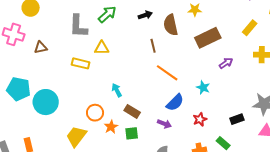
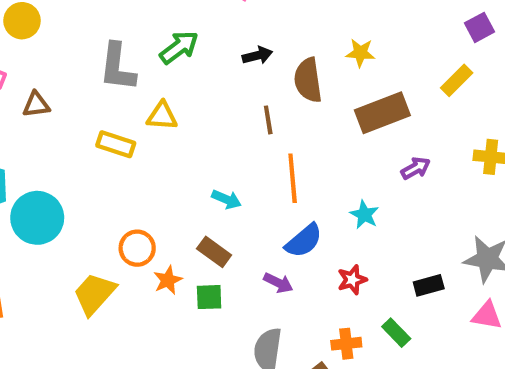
yellow rectangle: (250, 28) -> (457, 80), moved
orange line: (167, 73) -> (293, 178), turned 45
cyan arrow: (117, 90) -> (226, 199), moved, turned 136

